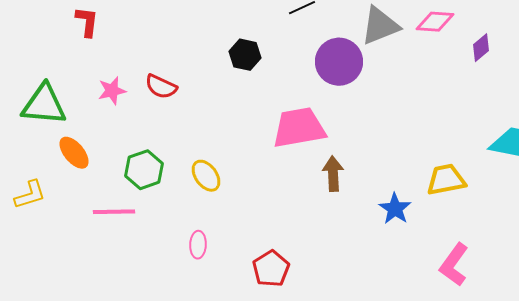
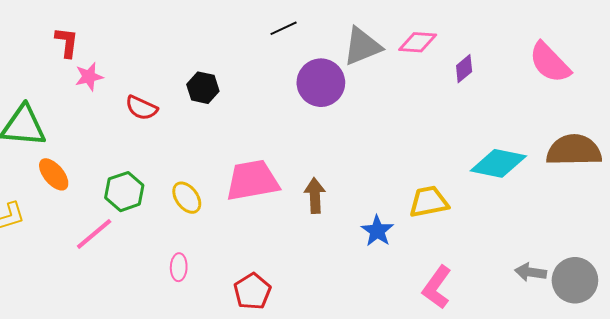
black hexagon: (245, 55) -> (203, 88), moved
pink star: (112, 91) -> (89, 77), moved
pink trapezoid: (299, 128) -> (252, 180), moved
pink line: (114, 212) -> (94, 234), turned -39

